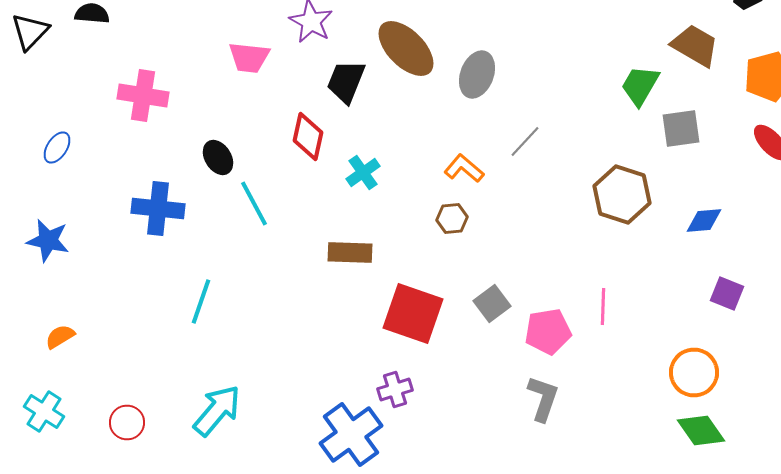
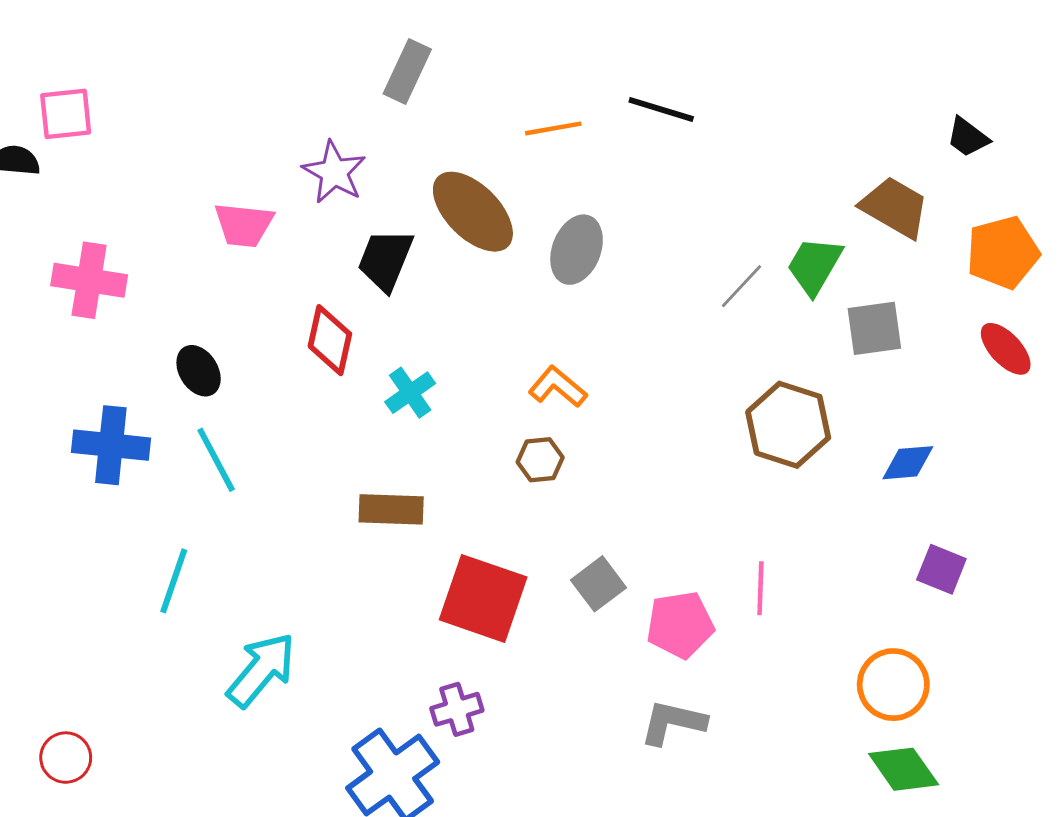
gray line: (525, 142) -> (741, 286), moved
cyan line: (254, 204) -> (216, 460), moved
gray L-shape: (543, 398) -> (673, 723), turned -96
cyan arrow: (217, 410) -> (261, 670), moved

